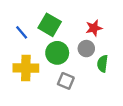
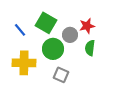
gray circle: (86, 49) -> (70, 35), moved
green semicircle: (102, 64) -> (90, 48), moved

